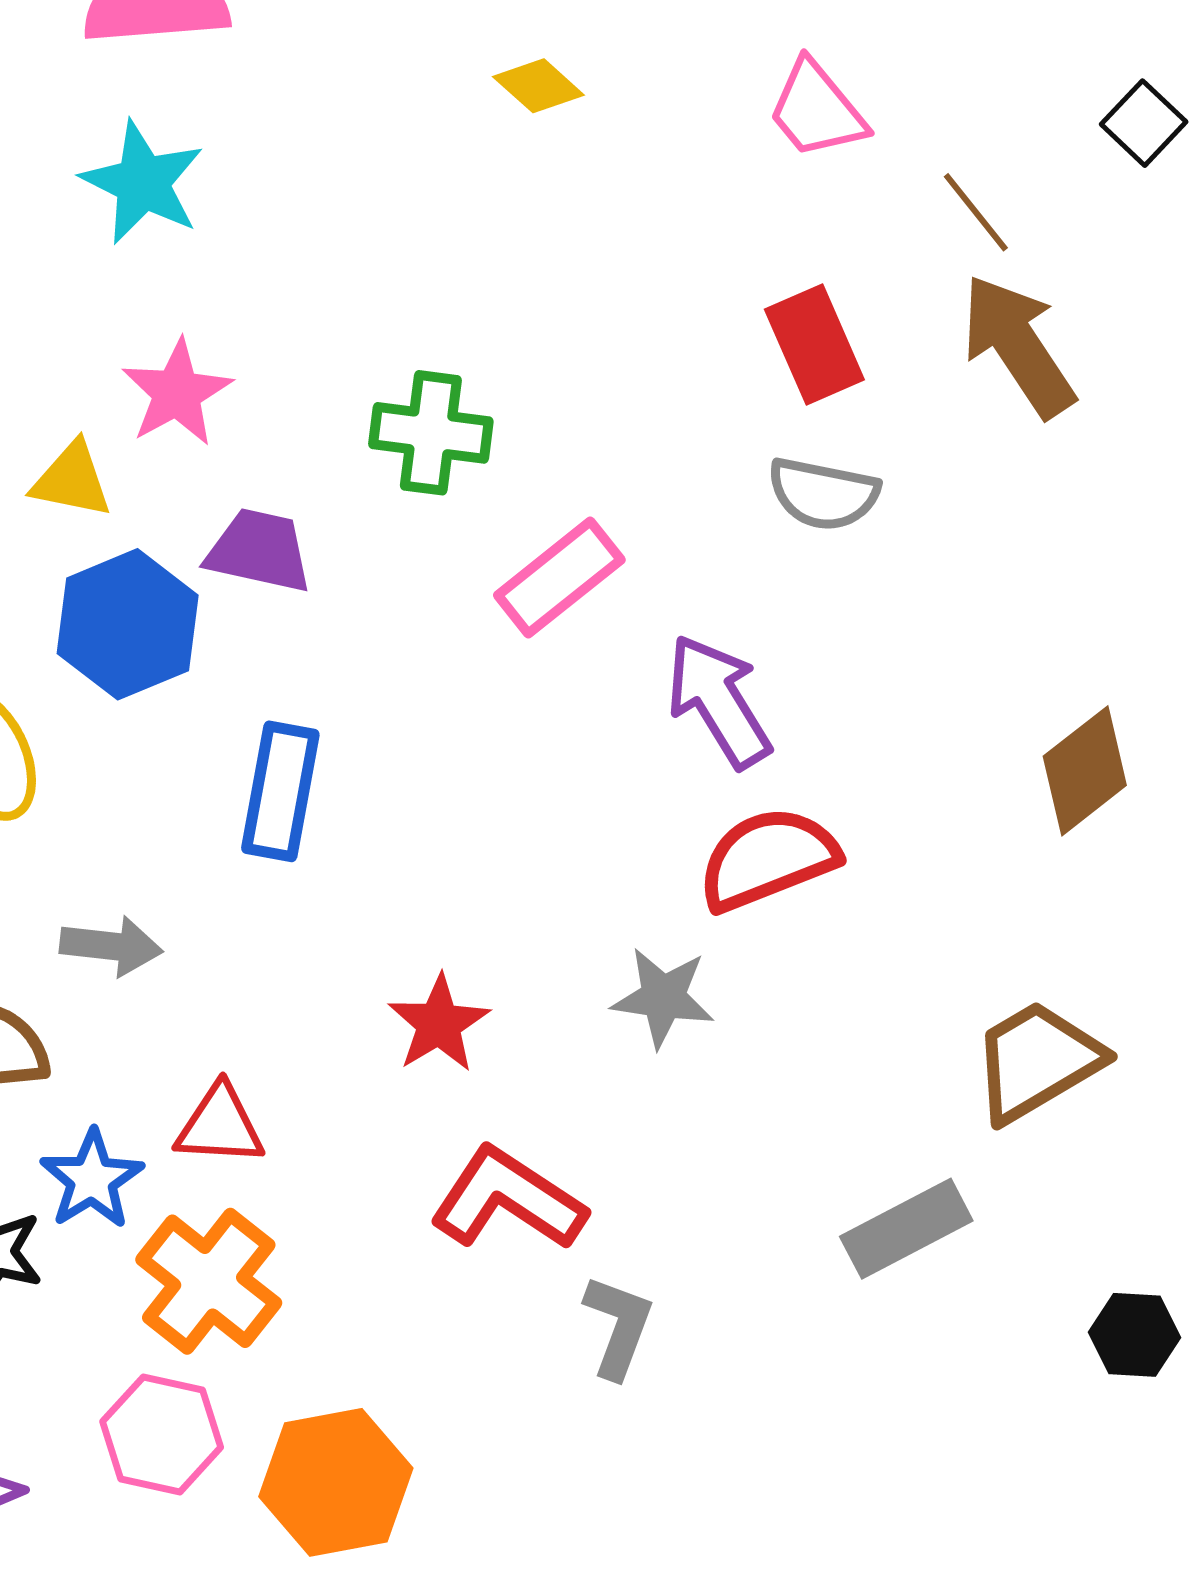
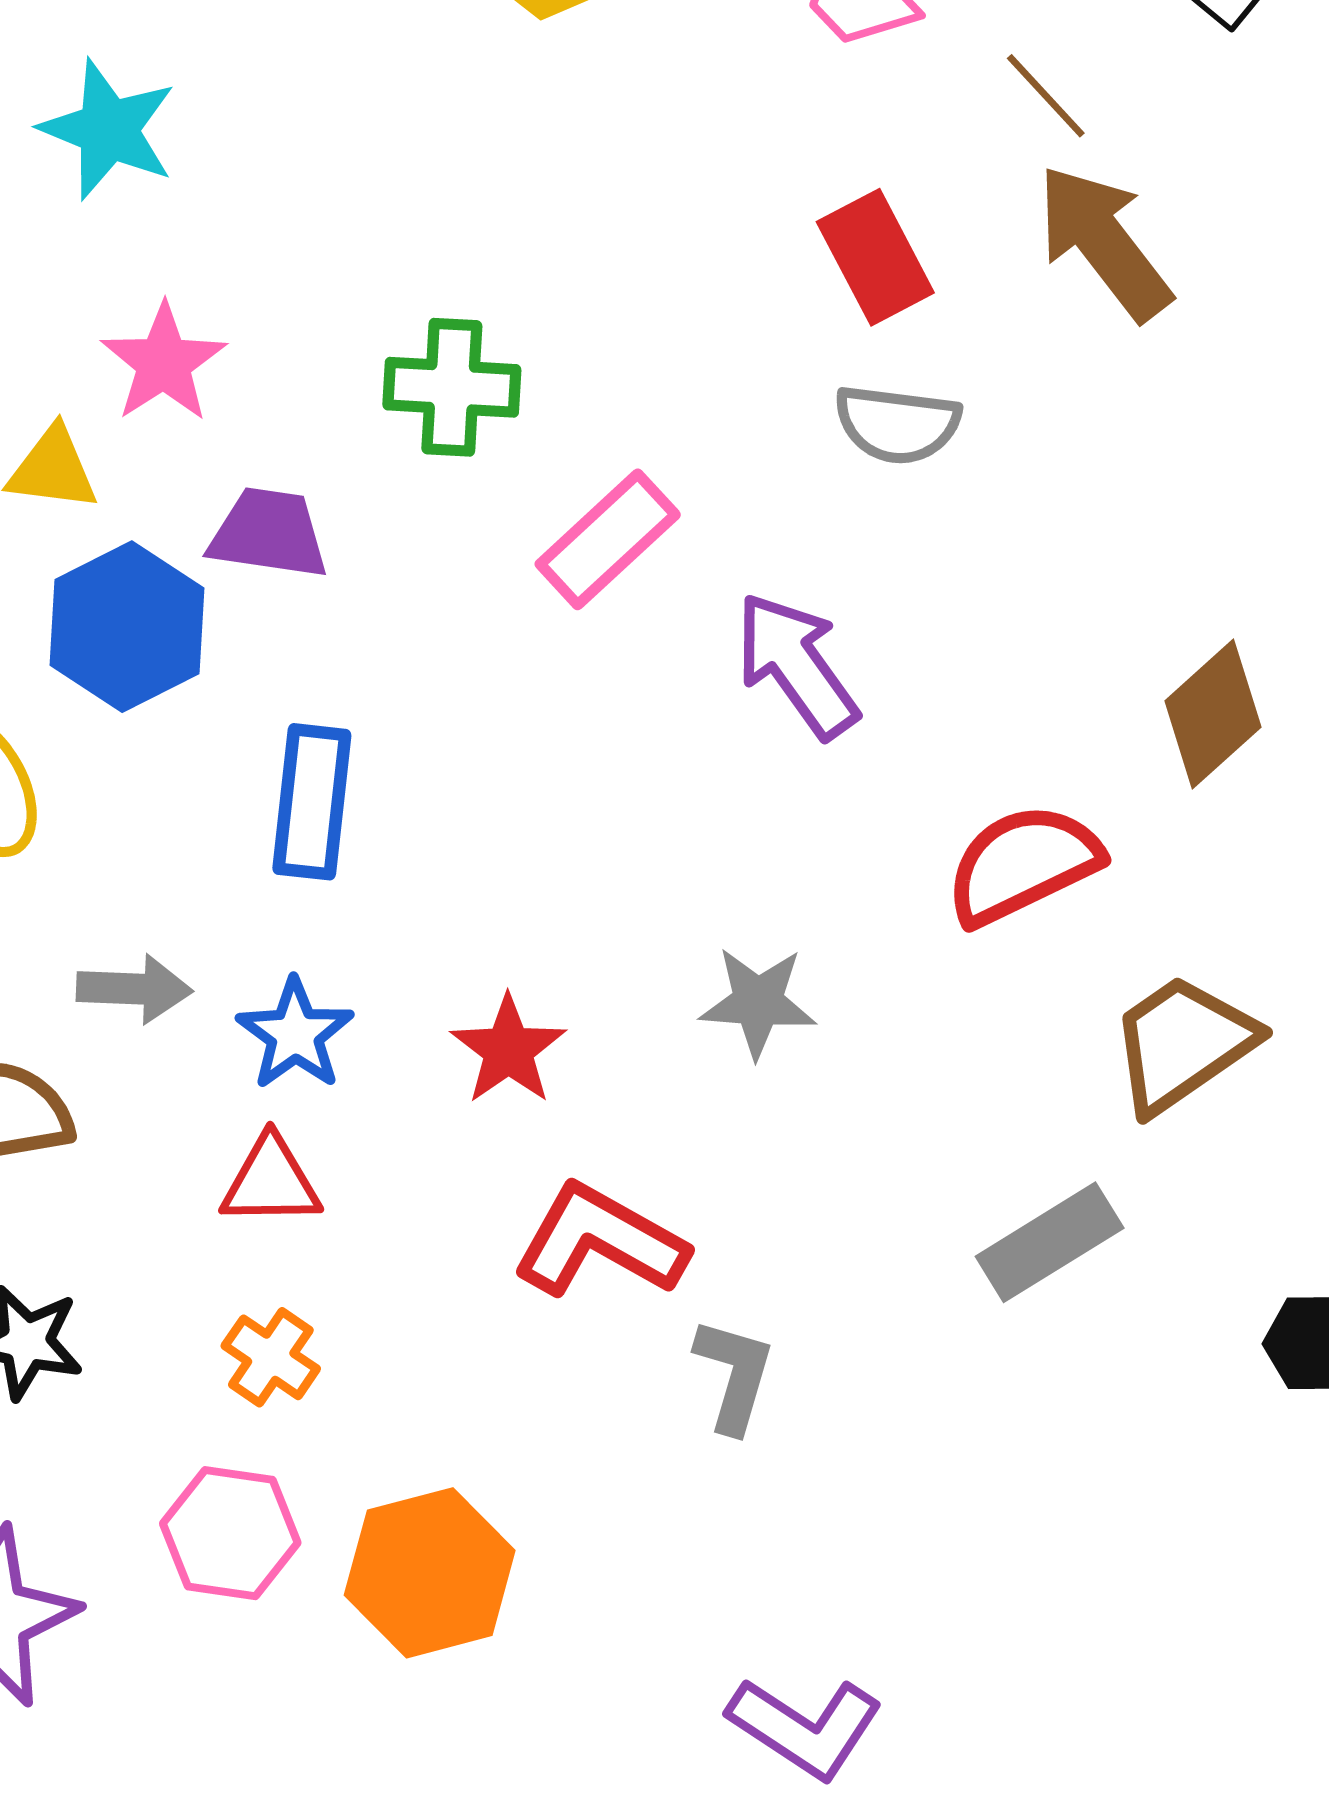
red semicircle: (768, 859) -> (1023, 864), moved
blue star: (92, 1179) -> (295, 1034), moved
orange cross: (209, 1281) -> (271, 1357), size x0.6

